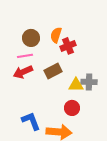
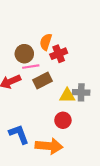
brown circle: (31, 38) -> (24, 54), moved
pink line: (25, 56) -> (31, 67), moved

